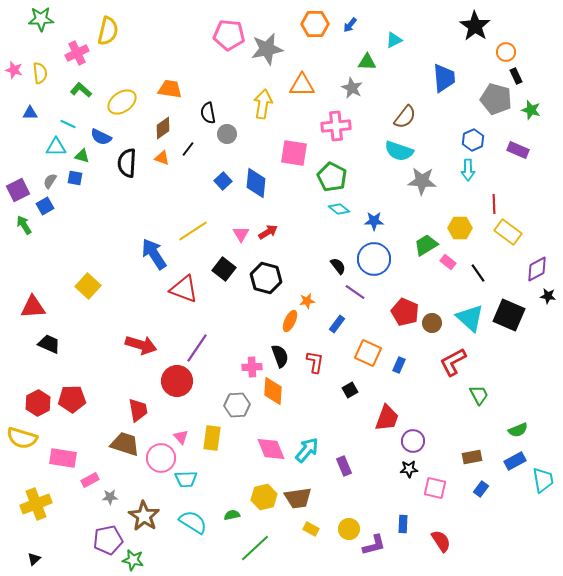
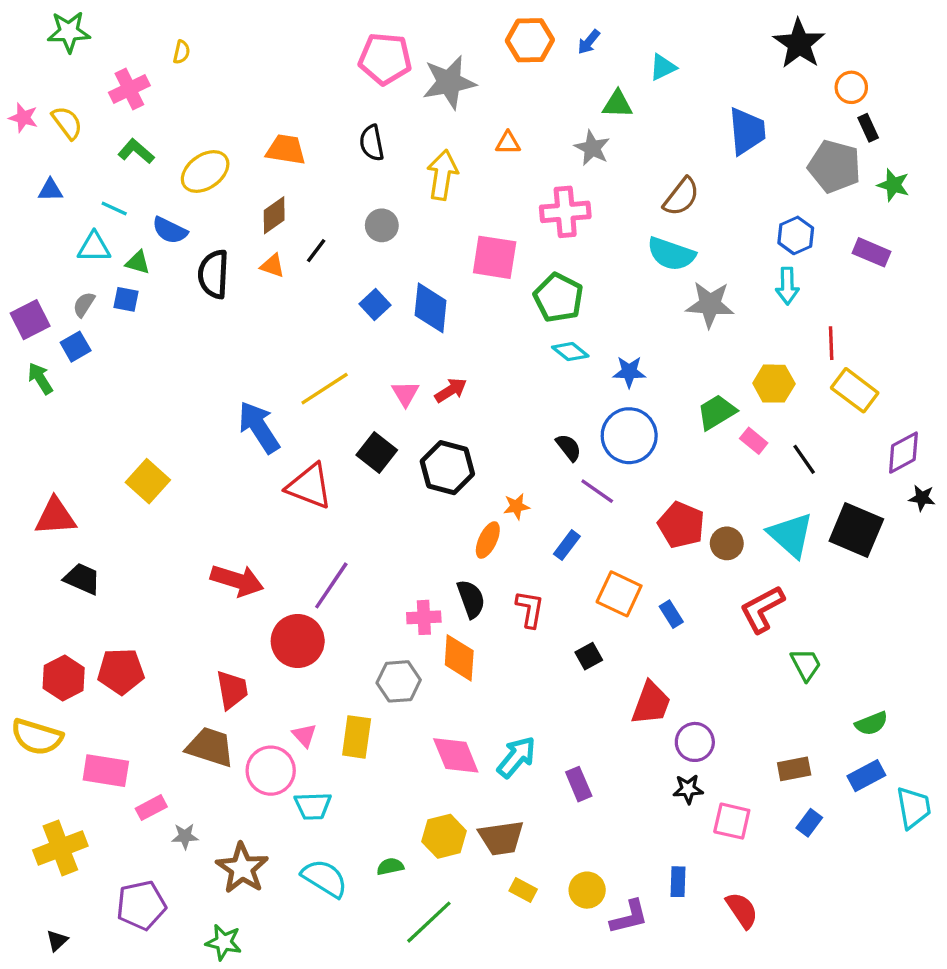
yellow semicircle: (108, 31) -> (182, 52), size x0.5
yellow semicircle: (40, 73) -> (67, 123), turned -30
orange triangle: (302, 85) -> (508, 143), size x0.6
black semicircle: (208, 113) -> (372, 143), moved
blue rectangle: (399, 365) -> (671, 614), turned -56
purple pentagon: (108, 540) -> (141, 905), moved

